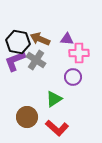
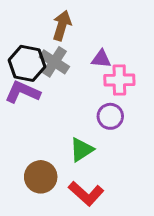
brown arrow: (40, 39) -> (62, 26), moved, turned 84
gray cross: (36, 60) -> (54, 62), moved
purple L-shape: (15, 61) -> (23, 92), turned 45

